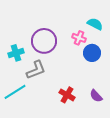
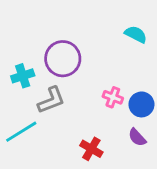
pink cross: (79, 38) -> (113, 97), moved
blue circle: (92, 53) -> (141, 104), moved
red cross: (67, 95) -> (91, 149), moved

